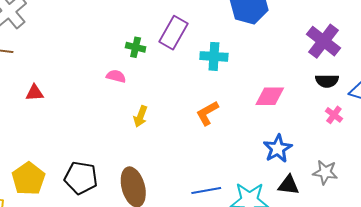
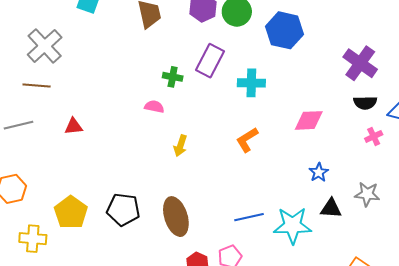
pink cross: (334, 115) -> (374, 136), turned 30
blue star: (278, 149) -> (319, 172), size x0.7

